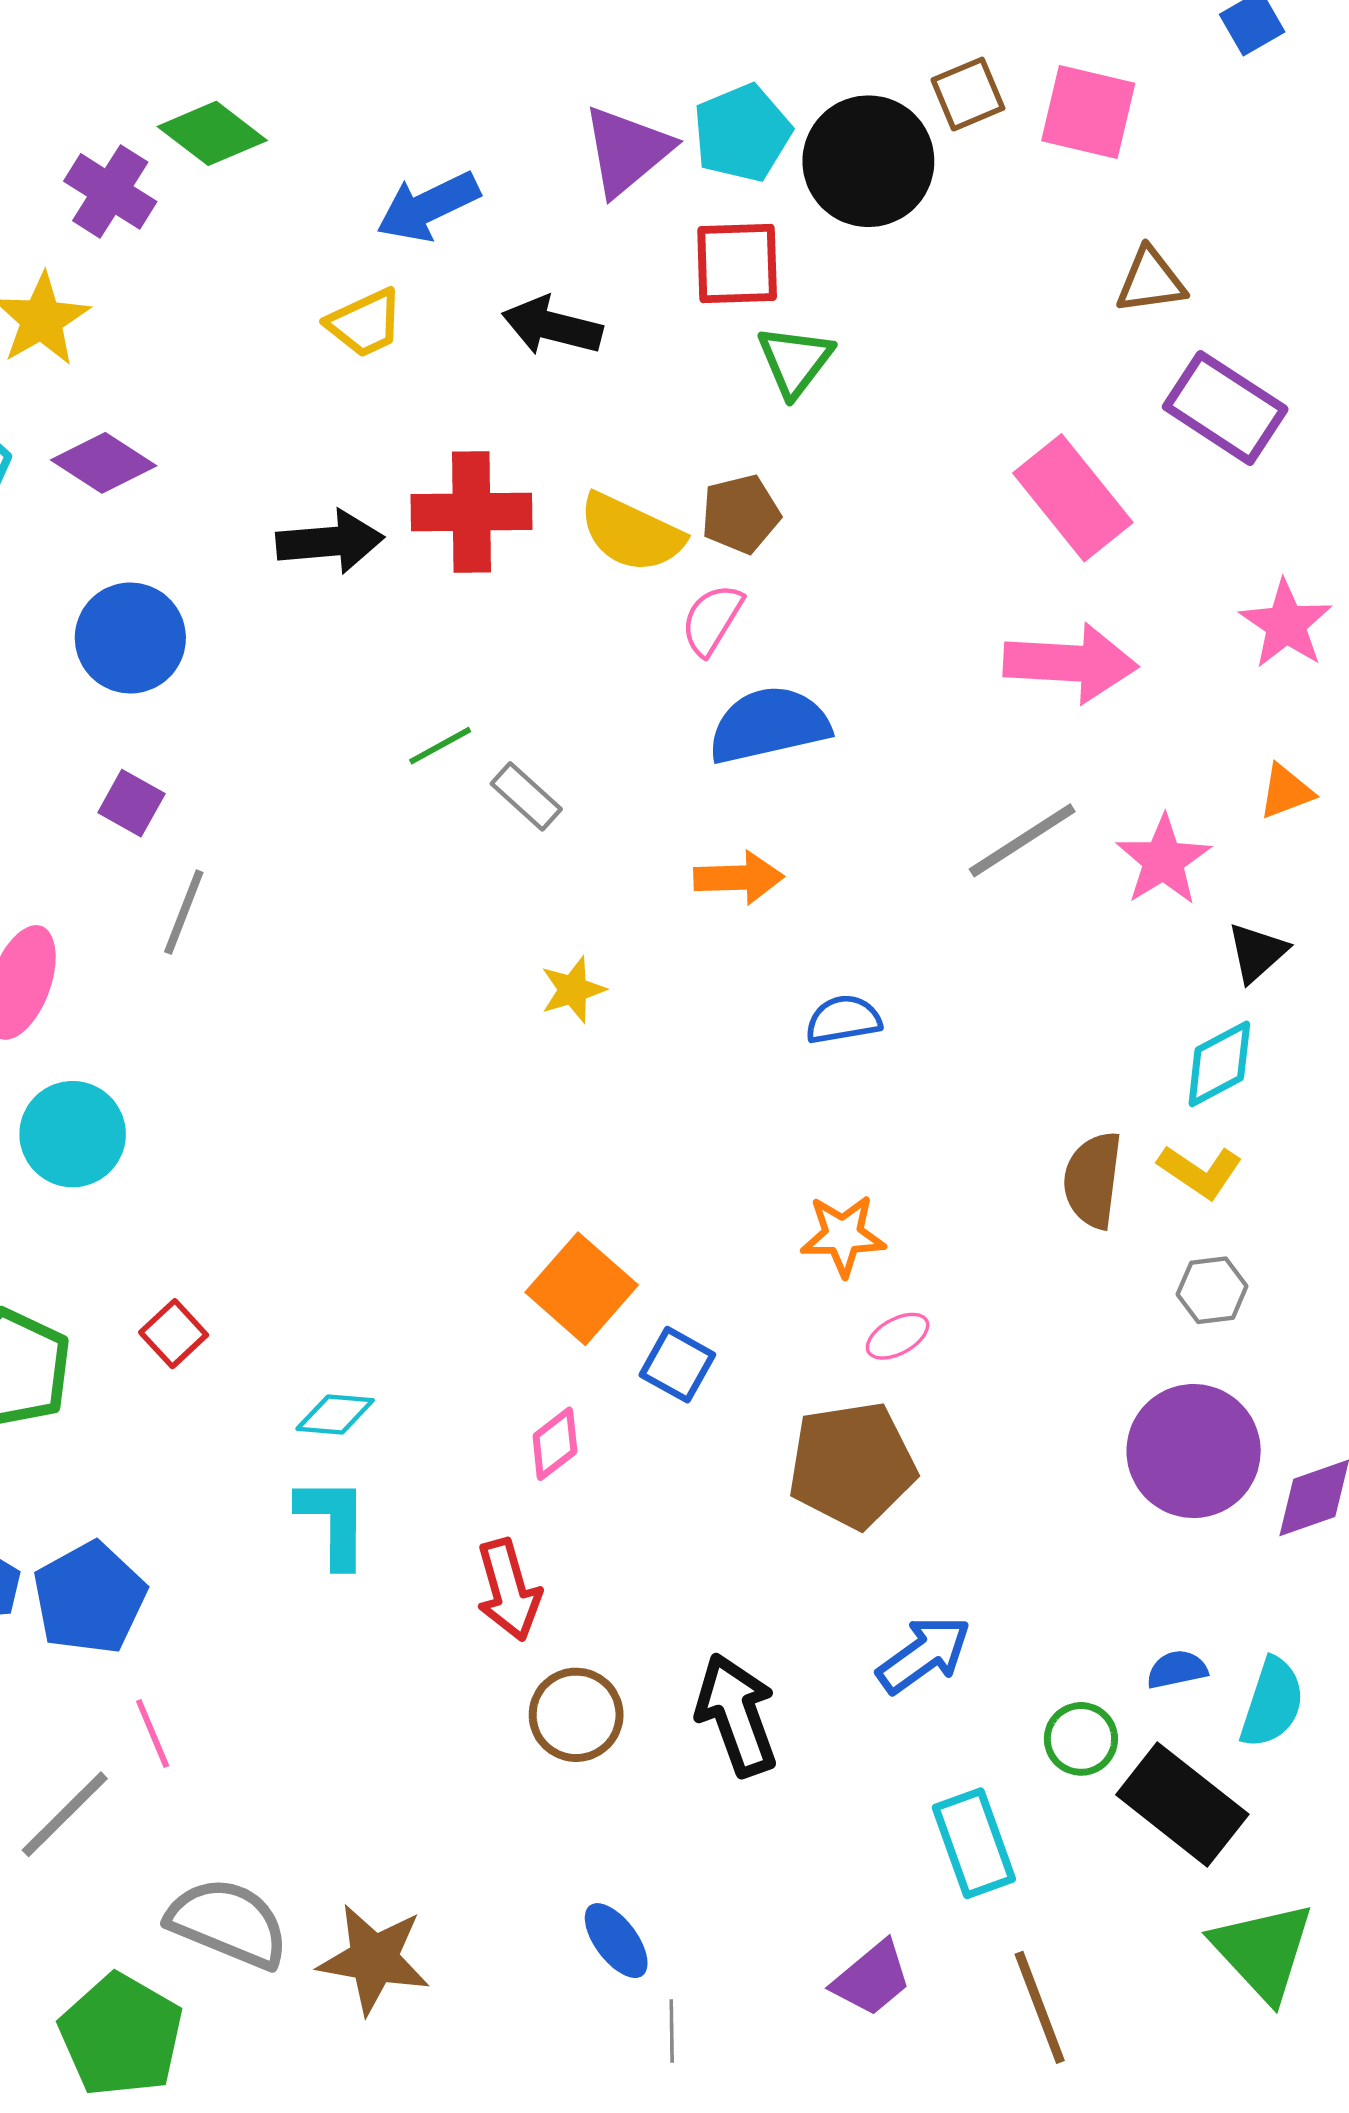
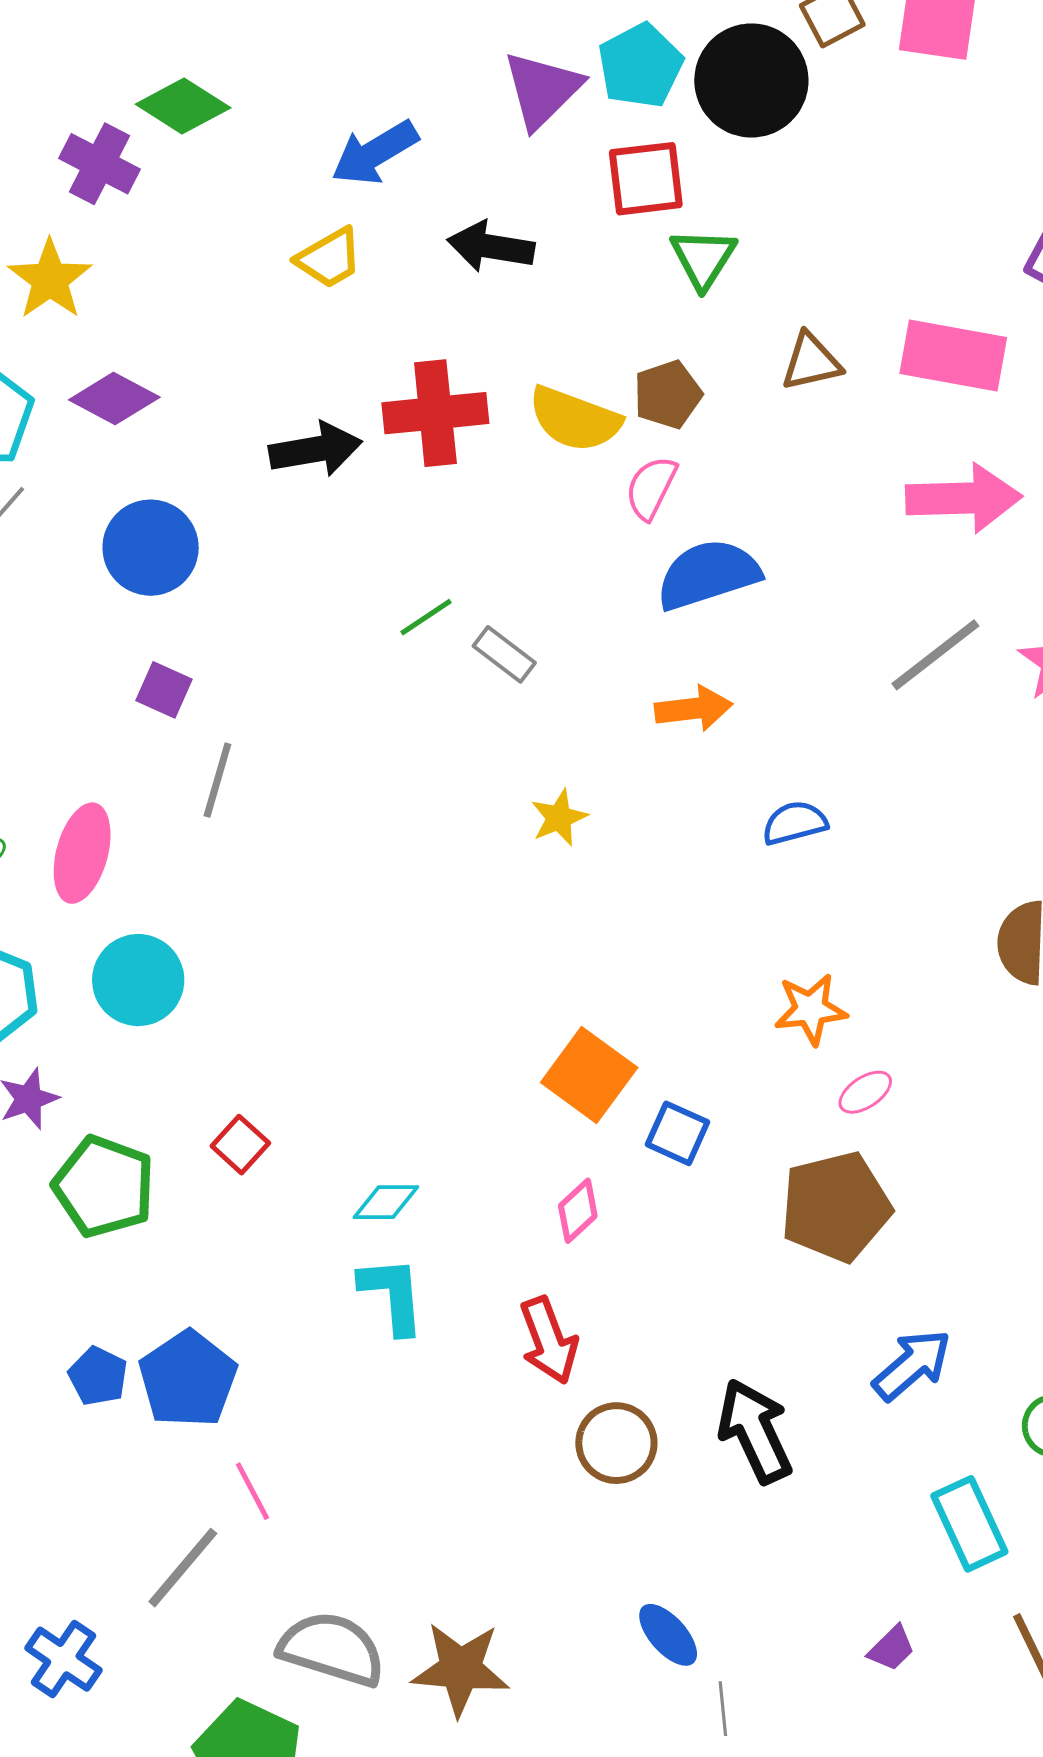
brown triangle: (1151, 281) -> (811, 362), moved
pink rectangle: (1073, 498) -> (953, 355), turned -36
purple trapezoid: (872, 1979) -> (892, 1648), size x0.7

